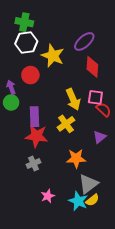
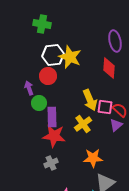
purple ellipse: (84, 41) -> (115, 41), moved, turned -60
white hexagon: (26, 43) -> (53, 55), moved
pink square: (95, 97) -> (105, 107), moved
green circle: (11, 102) -> (39, 103), moved
purple triangle: (100, 137) -> (116, 125), moved

